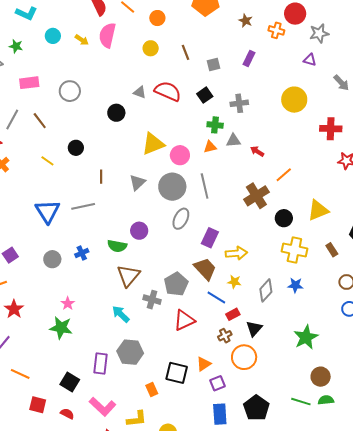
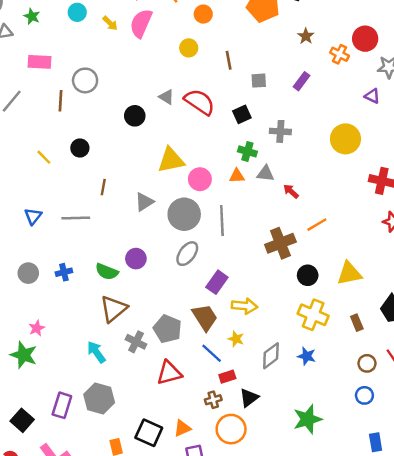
brown line: (40, 121) -> (60, 101), moved, turned 30
blue triangle: (48, 211) -> (33, 216), size x0.6
gray pentagon: (176, 284) -> (167, 329), turned -30

